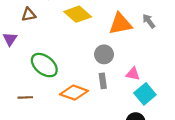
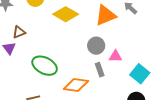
brown triangle: (29, 15) -> (19, 32), moved
pink triangle: (133, 74) -> (115, 56), moved

